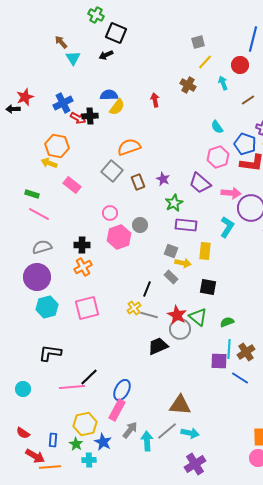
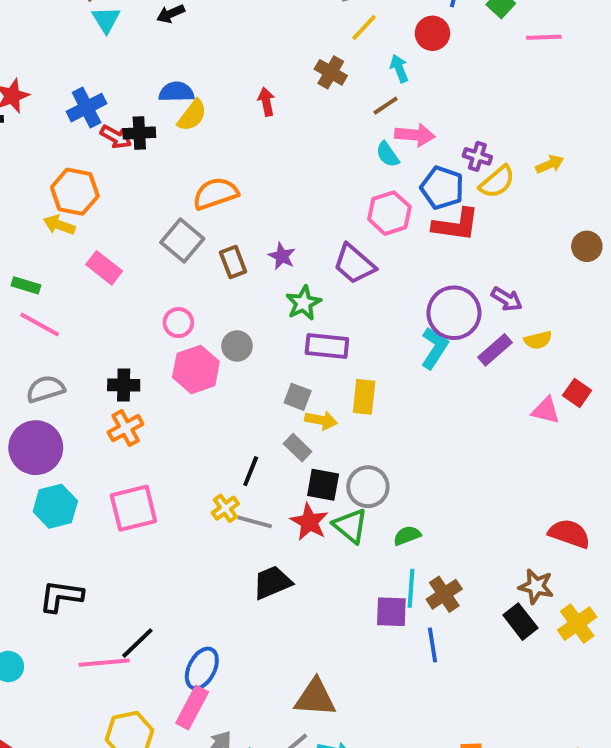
brown line: (248, 100) -> (386, 106), moved
pink arrow: (231, 193) -> (415, 135), moved
cyan L-shape: (227, 227) -> (434, 348), moved
black square: (208, 287) -> (323, 485), moved
gray circle: (180, 329) -> (368, 487), moved
blue line: (240, 378) -> (432, 645), turned 48

